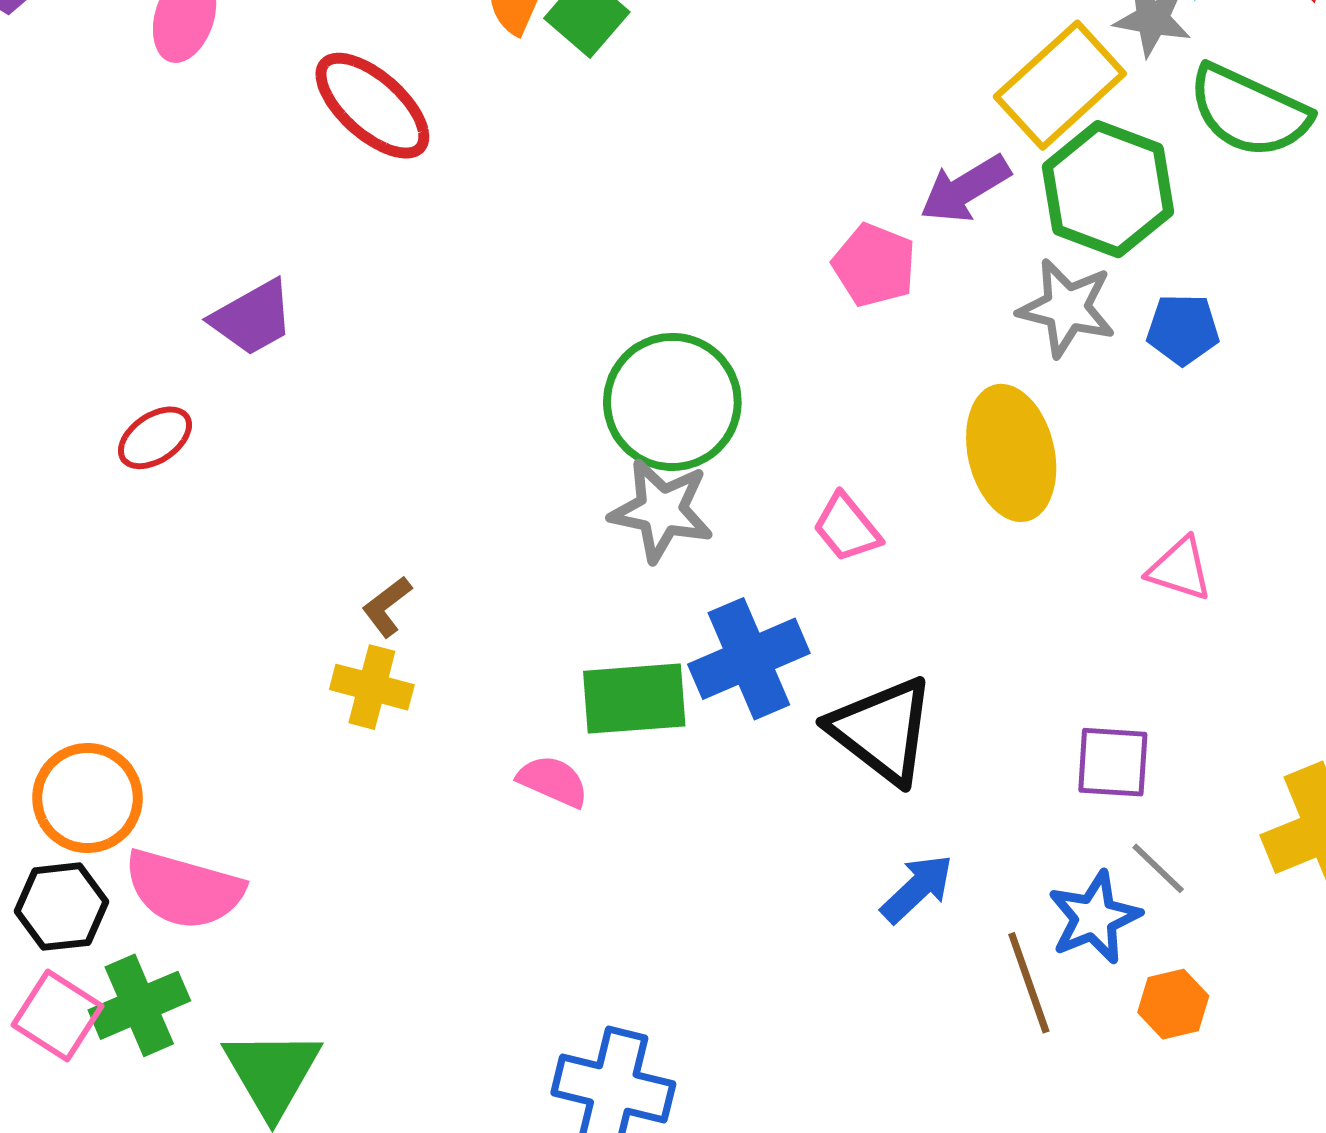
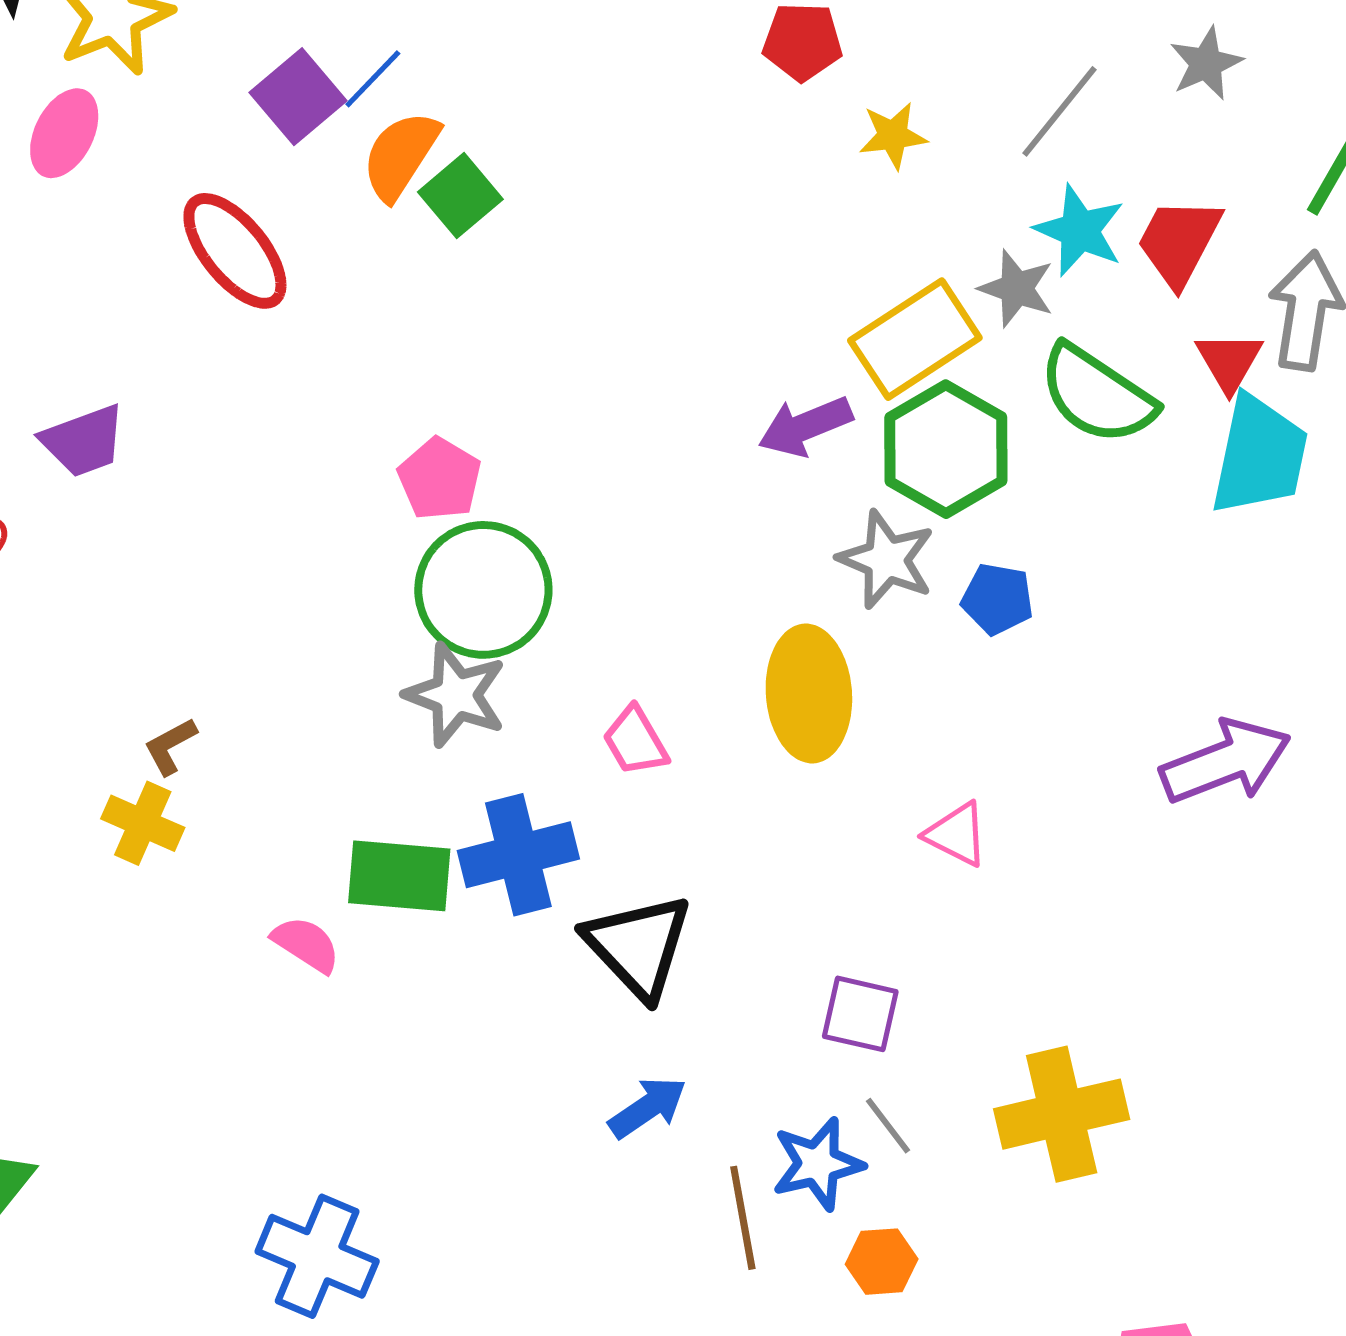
pink pentagon: (874, 265) -> (440, 479), moved

